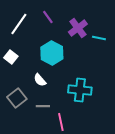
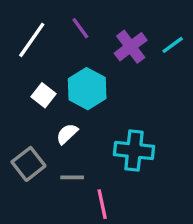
cyan line: (99, 38) -> (173, 45), moved, turned -48
white square: (11, 57) -> (44, 95), moved
white semicircle: (40, 80) -> (67, 134), turned 88

